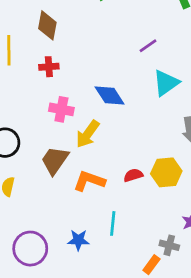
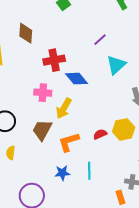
red cross: (49, 67) -> (54, 60), moved, size x1.5
orange L-shape: (89, 181) -> (69, 142), turned -30
blue star: (78, 240) -> (62, 173), moved
orange rectangle: (151, 265) -> (121, 197), turned -48

